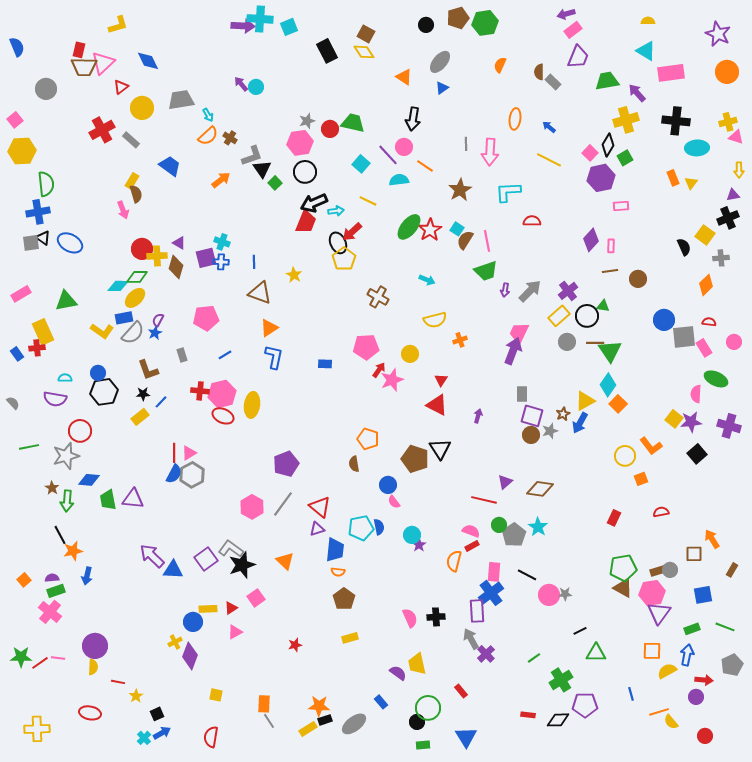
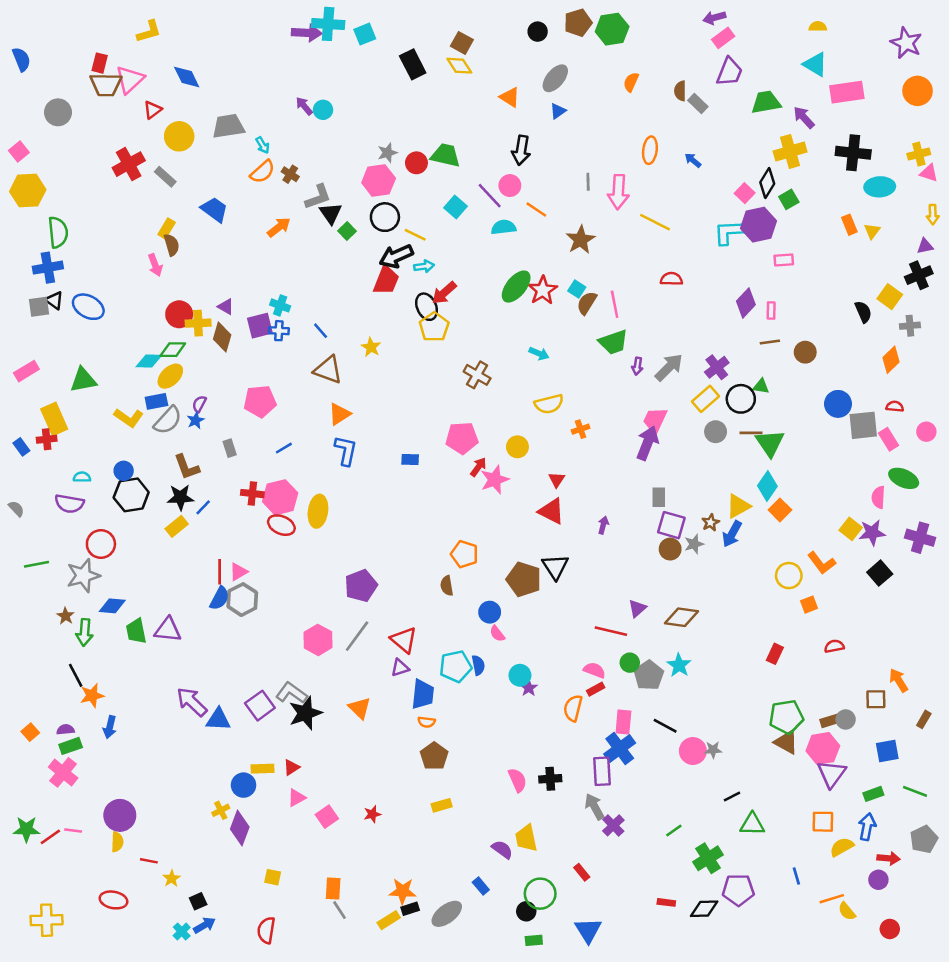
yellow line: (549, 160) -> (655, 222), moved
cyan L-shape: (508, 192) -> (729, 232), moved
yellow line: (368, 201) -> (415, 235), moved
blue line: (254, 262) -> (321, 331), turned -40
black star: (143, 394) -> (180, 497), size x1.5
pink square: (256, 598) -> (327, 817), moved

